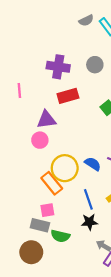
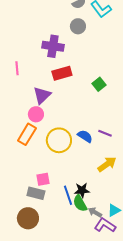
gray circle: (95, 65) -> (78, 26), moved
purple triangle: (46, 120) -> (42, 95), turned -36
orange rectangle: (52, 183) -> (27, 134), moved, turned 70
blue line: (88, 199) -> (68, 195), moved
green semicircle: (60, 236) -> (80, 203), moved, turned 48

